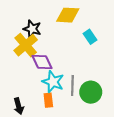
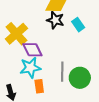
black star: (32, 29) -> (55, 20), moved
cyan star: (53, 82) -> (30, 68), moved, turned -30

